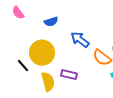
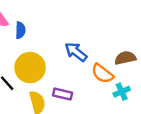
blue semicircle: (51, 22) -> (20, 30), moved, turned -72

